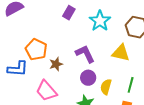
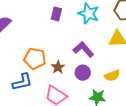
purple circle: (88, 78) -> (83, 73), moved
yellow semicircle: (106, 87) -> (112, 76), turned -112

